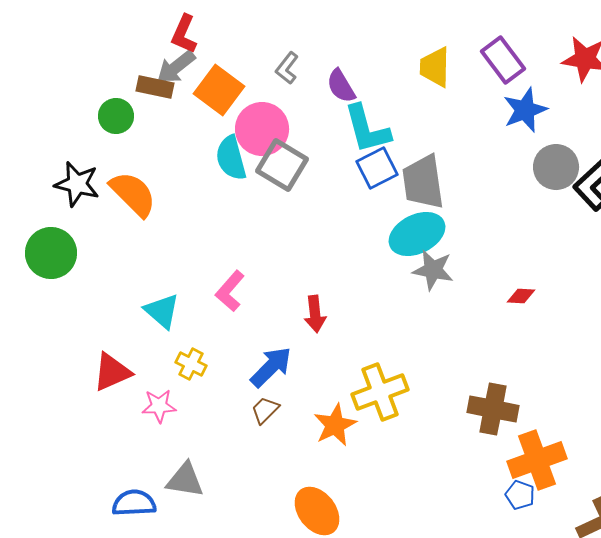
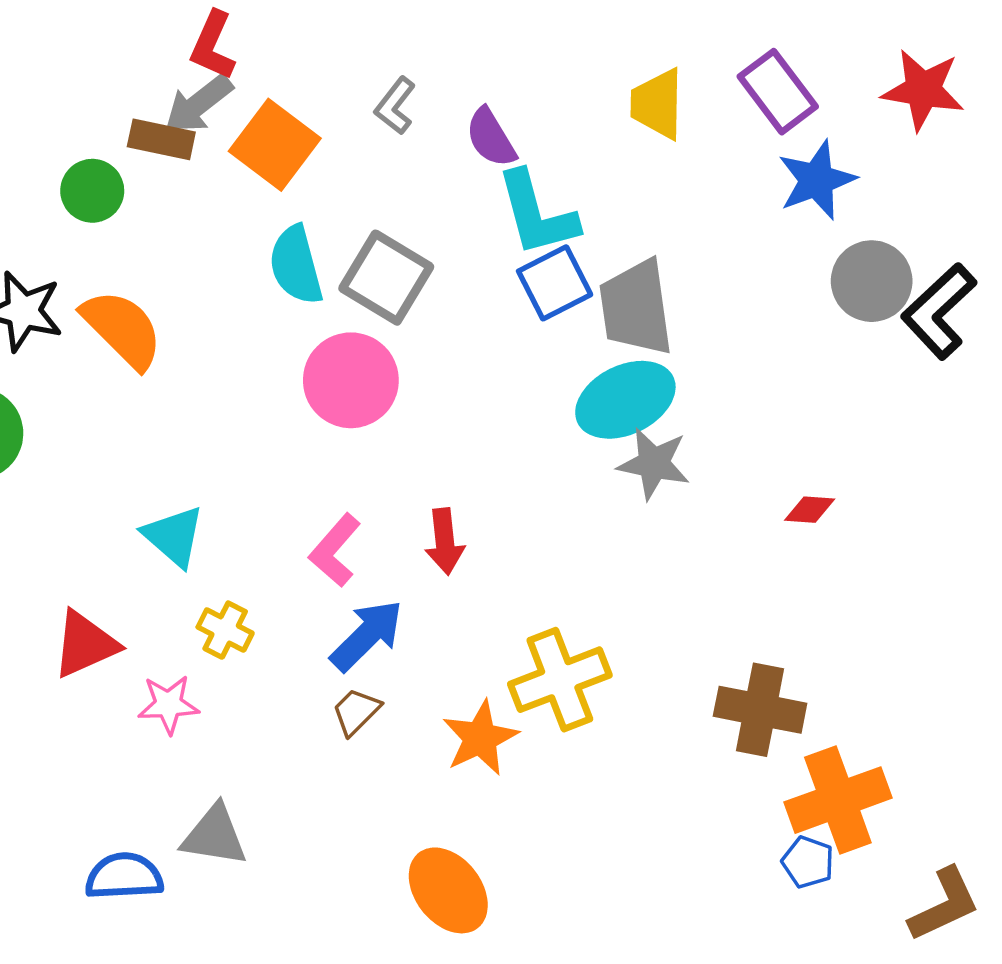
pink circle: (262, 129) -> (351, 380), moved
pink L-shape: (230, 291) -> (335, 550), moved

